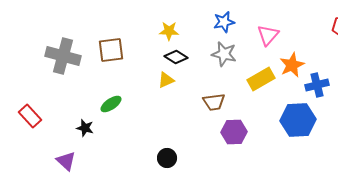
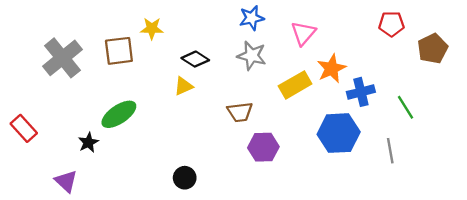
yellow star: (169, 31) -> (152, 29), moved
gray cross: (63, 56) -> (63, 58), turned 36
green ellipse: (111, 104) -> (119, 114), size x1.4
black star: (85, 128) -> (88, 142), turned 30

